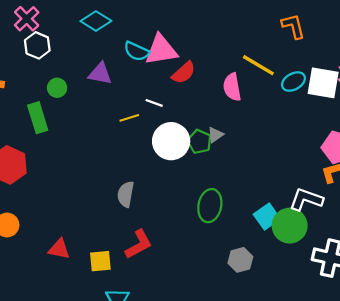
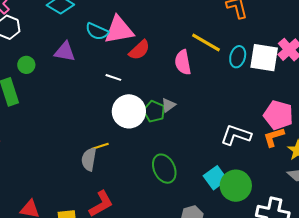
cyan ellipse: (293, 82) -> (238, 57), turned -45
yellow line: (129, 118) -> (100, 146), moved
white L-shape: (306, 199) -> (236, 135), moved
green ellipse: (210, 206) -> (164, 169), turned -36

